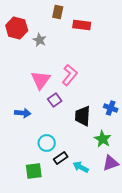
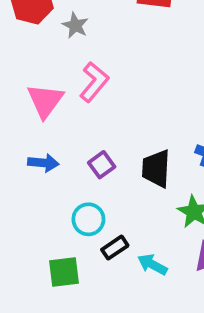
pink L-shape: (70, 75) -> (94, 82), moved
pink triangle: (41, 80) -> (45, 101), moved
purple square: (55, 100) -> (102, 165), moved

